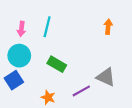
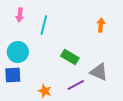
pink arrow: (21, 29) -> (20, 15), moved
green rectangle: (57, 64) -> (70, 57), moved
blue square: (14, 80) -> (13, 75), turned 30

